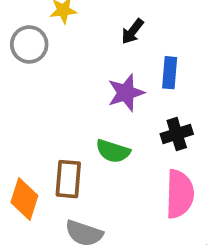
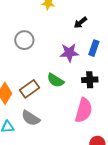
gray circle: (29, 44) -> (24, 40), moved
brown rectangle: (68, 179) -> (30, 89), turned 36

